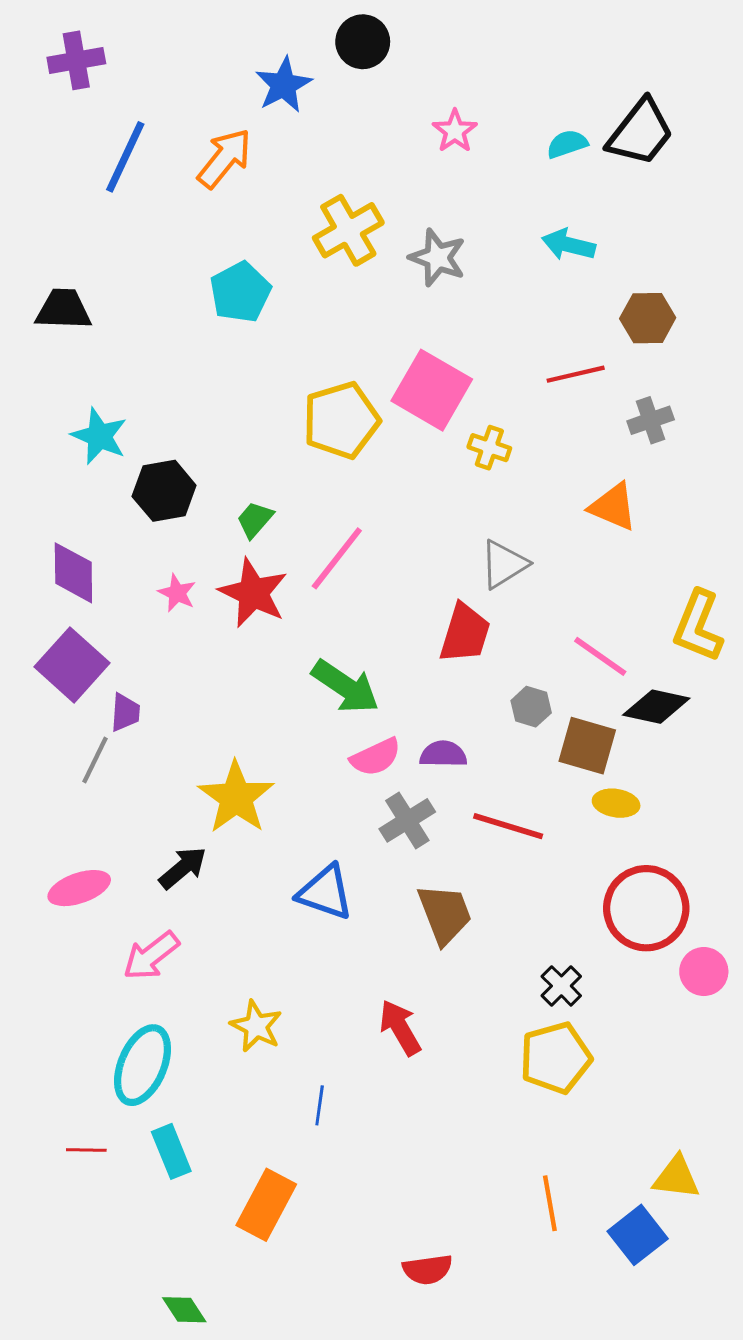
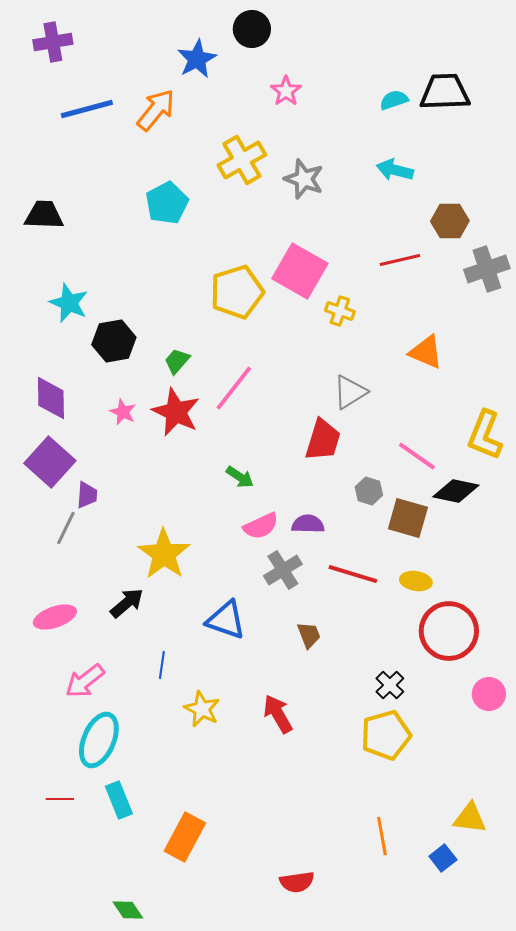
pink star: (455, 131) -> (286, 91), moved
black trapezoid: (640, 132) -> (445, 92), turned -130
blue line: (125, 157) -> (87, 109), turned 50
gray cross: (651, 420) -> (487, 269), moved, size x1.4
green arrow: (345, 687) -> (240, 477), size x0.6
yellow ellipse: (616, 803) -> (416, 581), moved
brown trapezoid: (445, 914) -> (309, 635), size x0.6
pink arrow: (151, 956) -> (85, 681), moved
pink circle: (704, 972) -> (489, 694), moved
yellow star: (256, 1026) -> (202, 709), moved
blue line: (320, 1105) -> (162, 665), moved
blue square: (638, 1235) -> (443, 858), size x0.7

